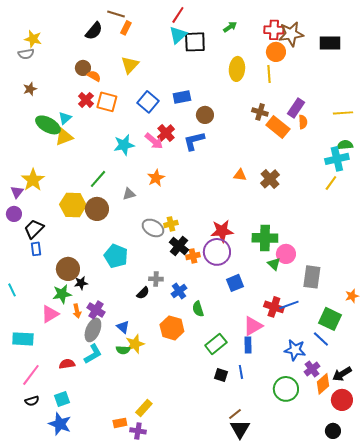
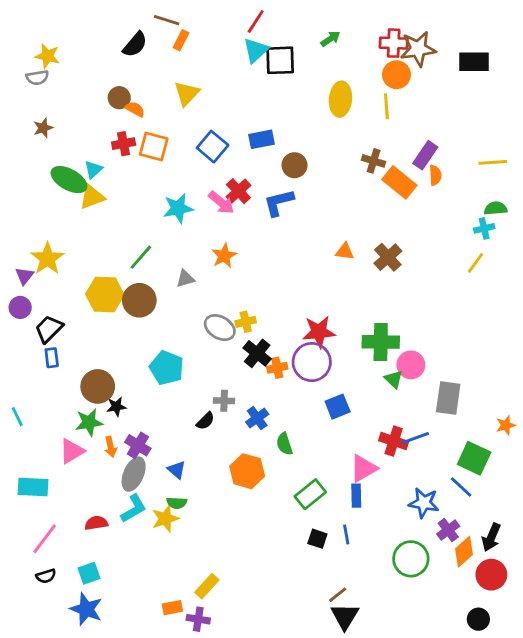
red cross: (86, 100) -> (124, 144), turned 35
cyan cross: (337, 159) -> (484, 228), size x0.6
yellow star: (135, 344) -> (165, 519), moved
black arrow: (342, 374) -> (491, 537), turned -36

